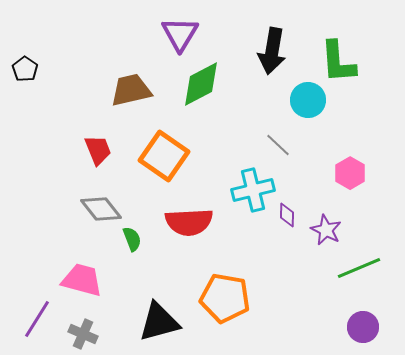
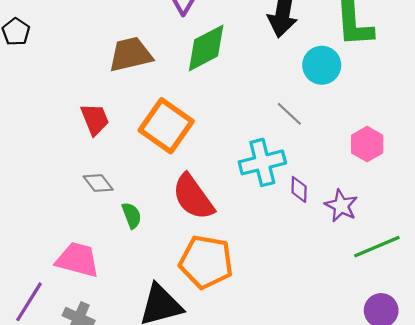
gray diamond: (101, 209) -> (98, 183), size x0.7
red semicircle: (189, 222) -> (193, 197), turned 57
orange pentagon: (225, 298) -> (206, 262), moved

